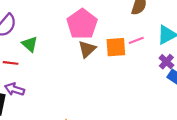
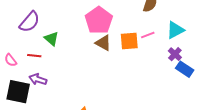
brown triangle: (87, 49) -> (103, 43), turned -48

